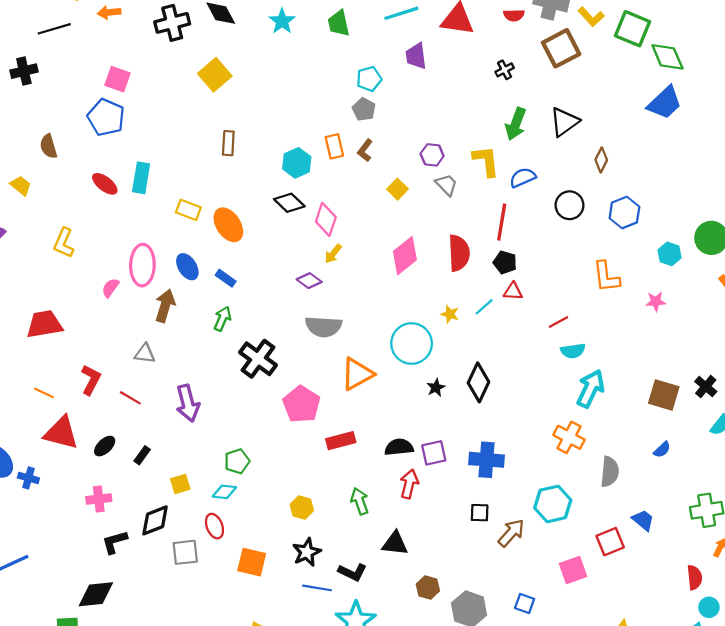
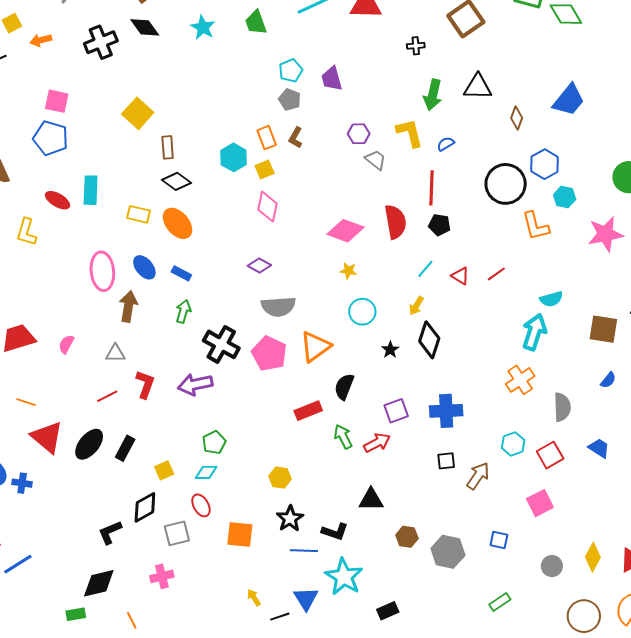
purple trapezoid: (416, 56) -> (332, 79), moved
black cross: (505, 70) -> (416, 46), turned 30
yellow square: (215, 75) -> (138, 113), moved
blue trapezoid: (665, 103) -> (569, 100), moved
black triangle: (564, 122) -> (478, 87), turned 44
blue semicircle: (523, 178) -> (446, 144), size x0.7
yellow square: (398, 189) -> (265, 170), moved, turned 30
black diamond: (289, 203) -> (177, 181), moved
black circle: (569, 205) -> (506, 184), moved, size x1.5
yellow L-shape: (64, 243) -> (26, 232), moved
yellow arrow: (333, 254) -> (416, 306), moved
cyan hexagon: (669, 254) -> (565, 197), moved
pink diamond: (405, 256) -> (345, 231), turned 66
pink semicircle: (110, 288) -> (66, 344), moved
red triangle: (513, 291) -> (460, 276), moved, turned 36
pink star: (656, 301) -> (605, 234), moved, size x1.8
yellow star: (450, 314) -> (348, 271), moved
cyan circle: (412, 344) -> (362, 312), size x0.7
cyan semicircle: (573, 351) -> (551, 299), moved
red L-shape: (91, 380) -> (145, 384), moved
red line: (130, 398) -> (107, 396), turned -50
purple arrow: (188, 403) -> (195, 384), moved, turned 100
pink pentagon: (301, 404) -> (269, 354), moved
red triangle: (61, 433) -> (47, 437), turned 33
orange cross: (569, 437) -> (520, 380), turned 36
black ellipse: (105, 446) -> (89, 444), size x1.5
black semicircle: (399, 447) -> (344, 387), moved, turned -56
black rectangle: (142, 455) -> (125, 448), size x1.4
red arrow: (409, 484) -> (377, 443), turned 56
pink cross: (99, 499) -> (162, 576), moved
green arrow: (360, 501) -> (343, 437), moved
cyan hexagon: (553, 504) -> (513, 444), size x0.7
red square: (610, 542) -> (550, 455), moved

